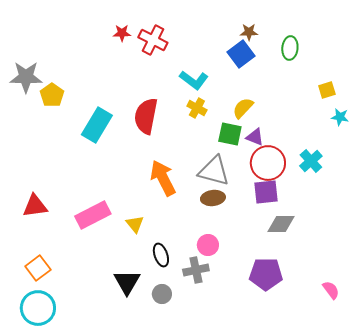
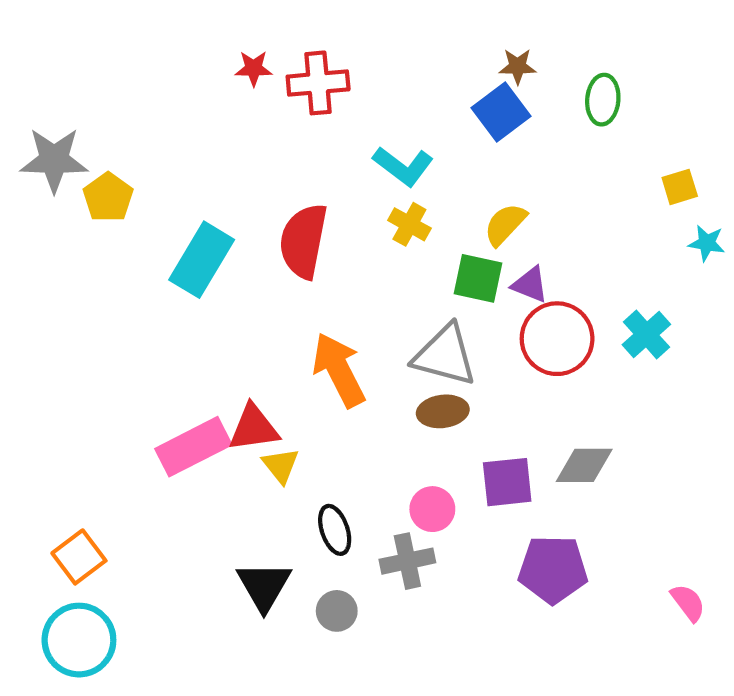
red cross: (153, 40) -> (318, 83), turned -32
purple square: (266, 192) -> (507, 482), moved
red triangle: (35, 206) -> (254, 428), moved

